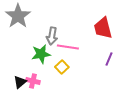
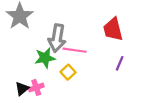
gray arrow: (52, 36) -> (57, 38), size x1.4
pink cross: (33, 81) -> (36, 87), turned -32

